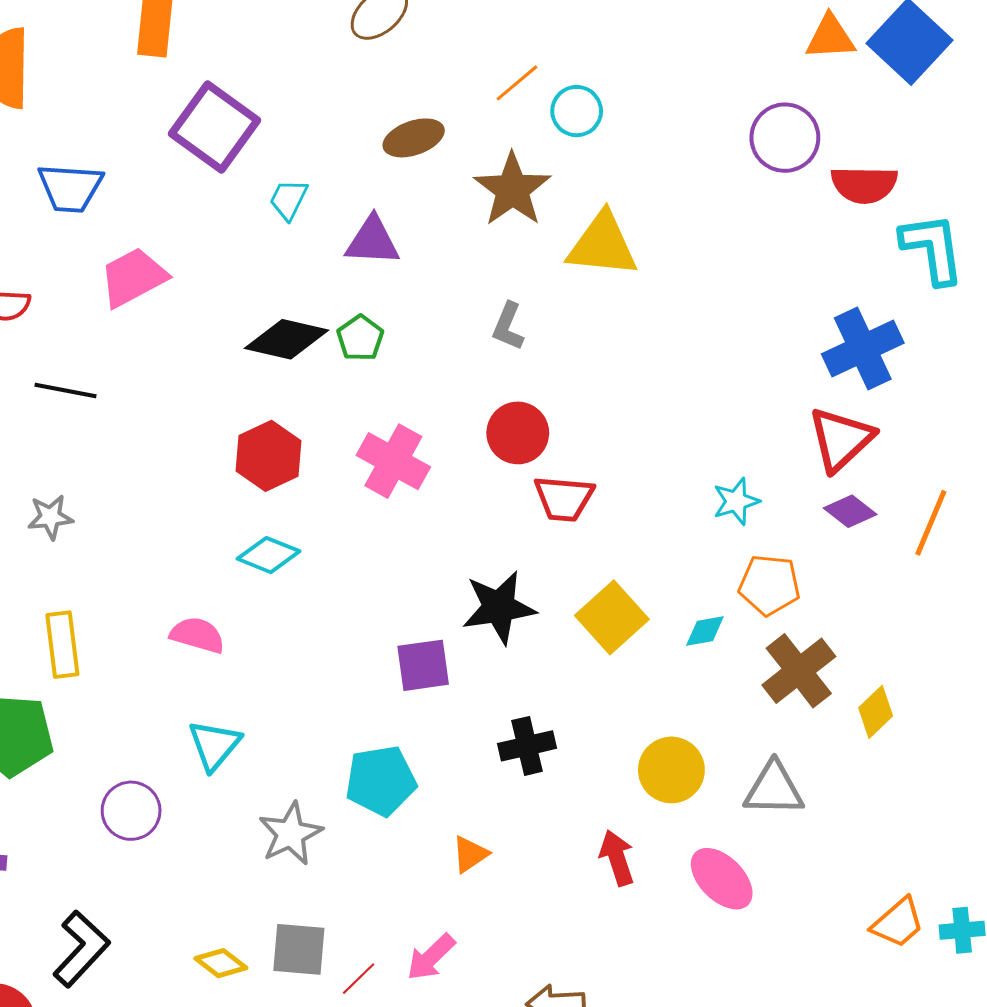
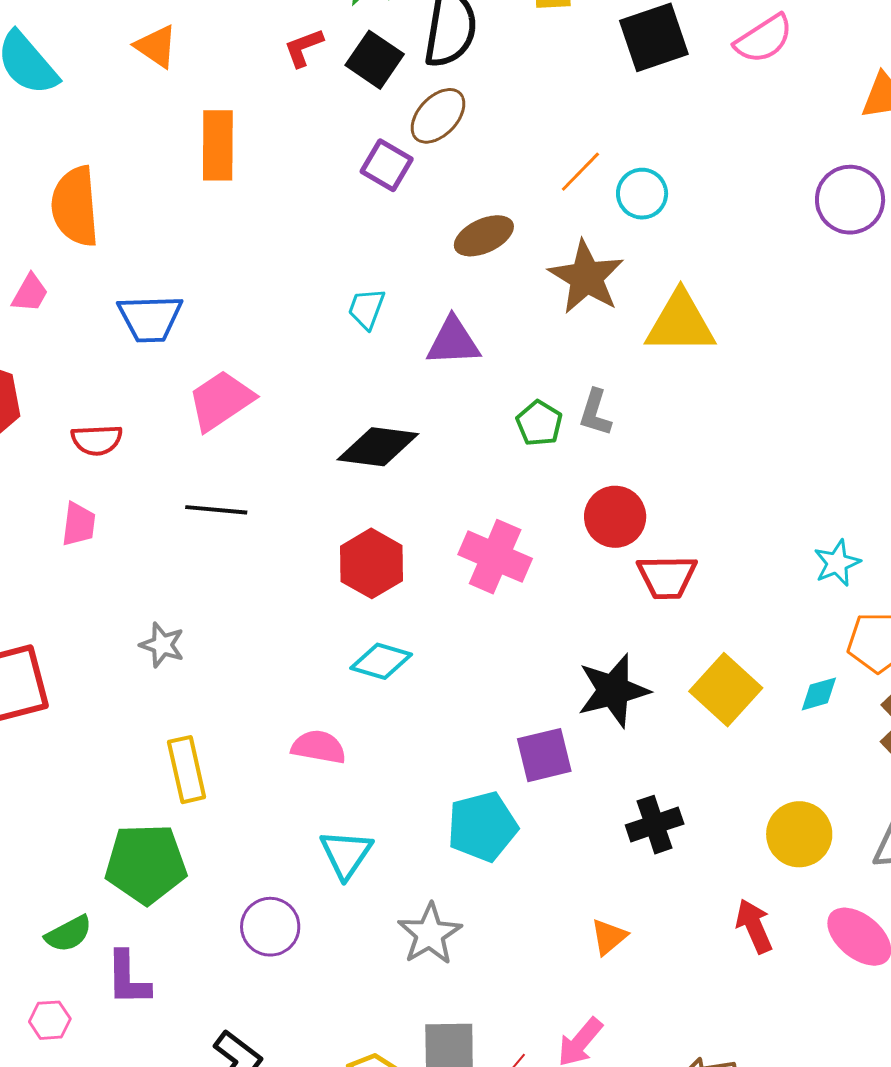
purple square: (215, 127) -> (387, 165), moved, size x0.6
green pentagon: (360, 338) -> (539, 423), moved
black line: (66, 391) -> (216, 510), moved
gray star: (50, 517) -> (162, 645), turned 30
cyan pentagon: (381, 781) -> (482, 827), moved

